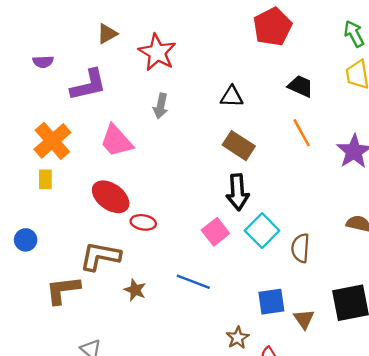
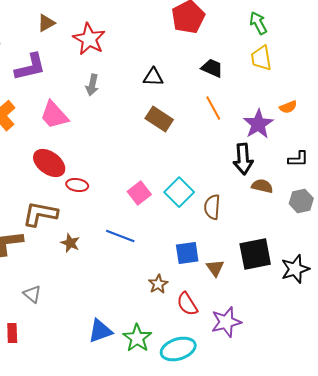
black arrow: (238, 192) -> (243, 159), moved

